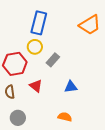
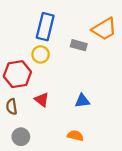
gray rectangle: (53, 60) -> (79, 45), moved, turned 64

